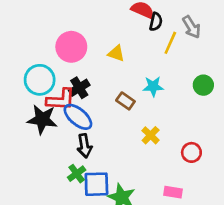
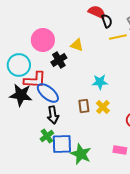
black semicircle: (156, 22) -> (107, 21), turned -32
yellow line: (170, 43) -> (118, 37), turned 54
cyan star: (153, 86) -> (100, 82), moved
black cross: (79, 88) -> (59, 60), moved
brown rectangle: (125, 101) -> (84, 106), moved, turned 48

